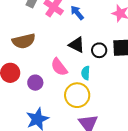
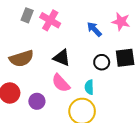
blue arrow: (77, 13) -> (94, 29), moved
black triangle: (77, 45) -> (62, 58), moved

